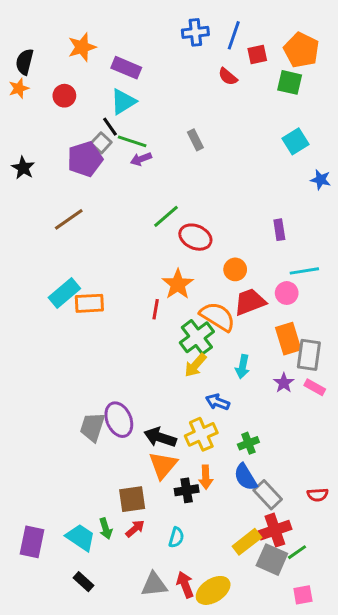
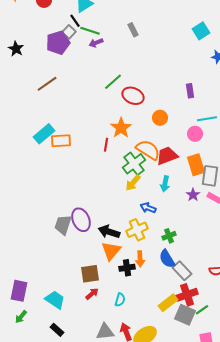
red trapezoid: (250, 302) -> (167, 156), moved
green arrow: (106, 529) -> (21, 317), moved, turned 56
purple rectangle: (32, 542) -> (19, 291), moved

